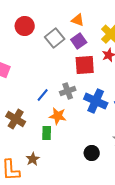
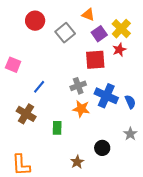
purple square: (79, 41) -> (99, 34), moved
blue line: (43, 95) -> (39, 87), moved
orange star: (58, 116) -> (81, 109), moved
brown star: (33, 159) -> (77, 162), moved

